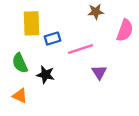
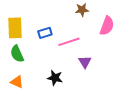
yellow rectangle: (32, 23) -> (15, 28), moved
black star: (46, 75) -> (55, 78), moved

